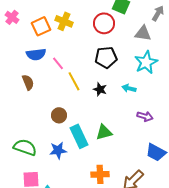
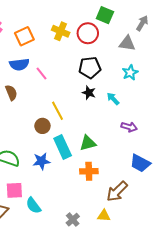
yellow cross: (64, 21) -> (61, 31), moved
cyan star: (146, 62) -> (130, 73), size x0.7
yellow line: (74, 81) -> (58, 111), moved
cyan arrow: (129, 88) -> (113, 99), turned 32
black star: (100, 89) -> (89, 93), moved
orange cross: (100, 174) -> (89, 171), moved

